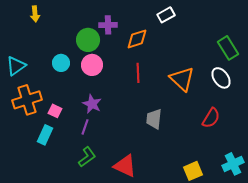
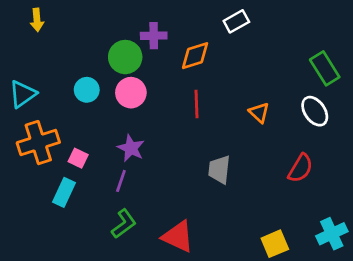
yellow arrow: (35, 14) -> (37, 20), moved
orange triangle: (182, 79) -> (259, 113), size x0.6

